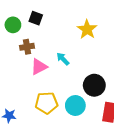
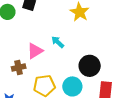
brown cross: (27, 47) -> (19, 68), moved

